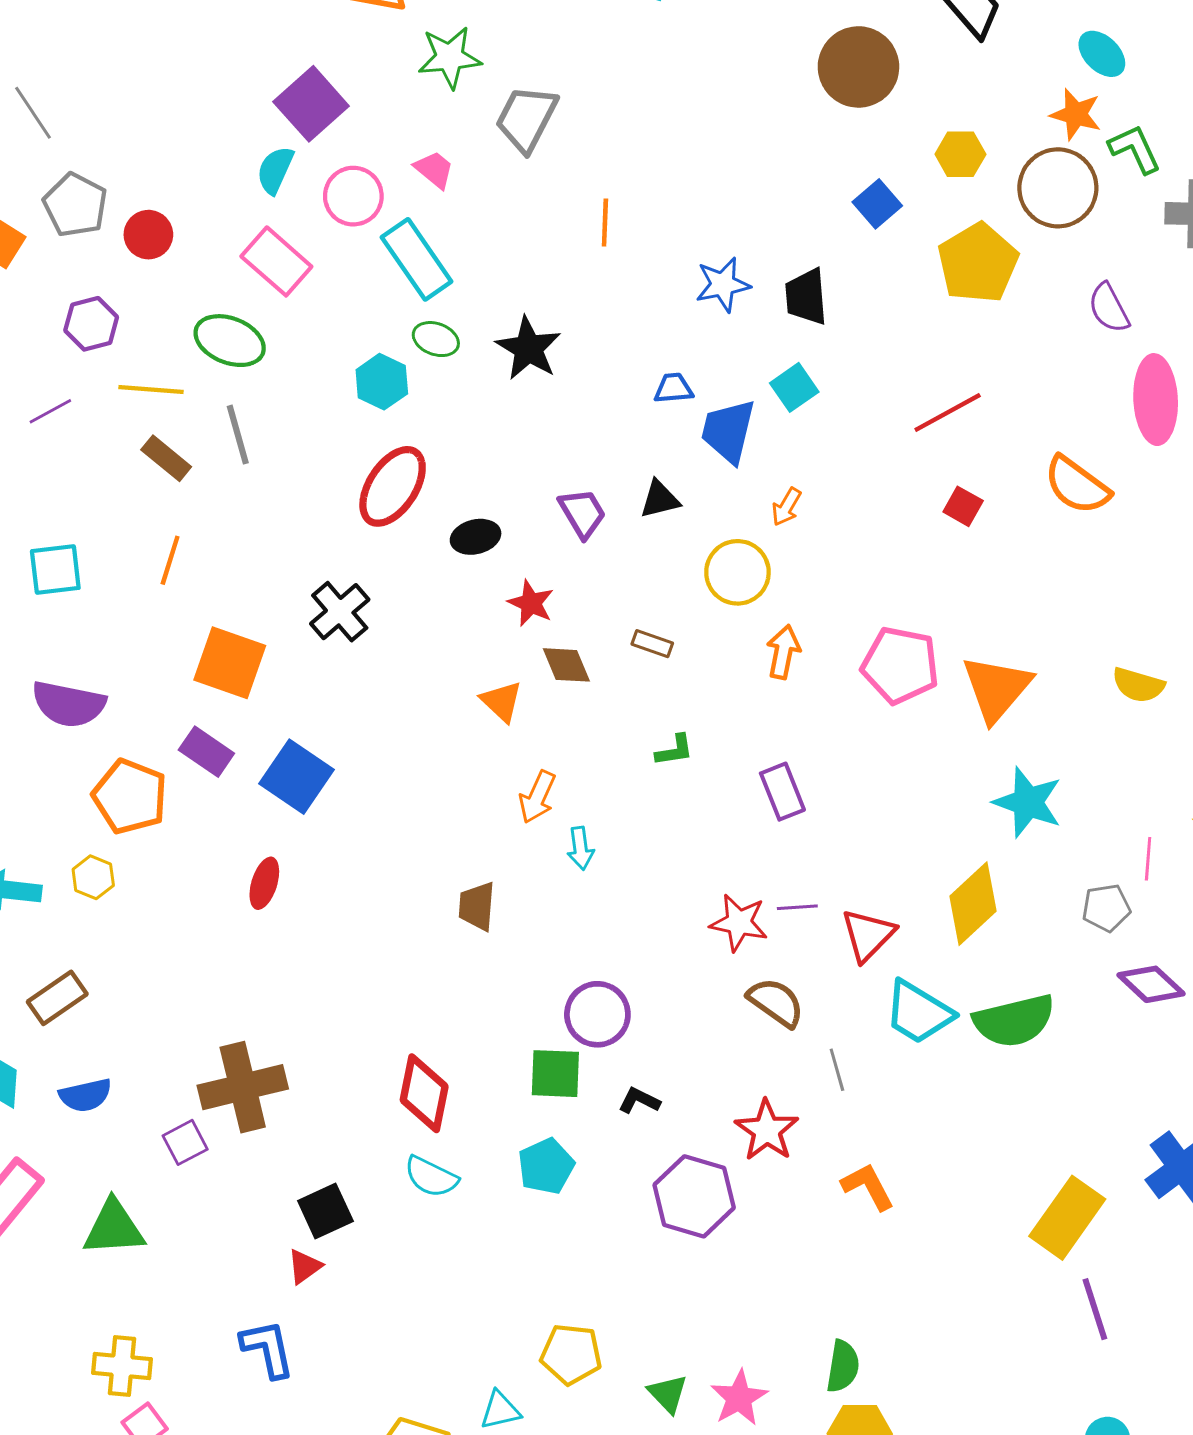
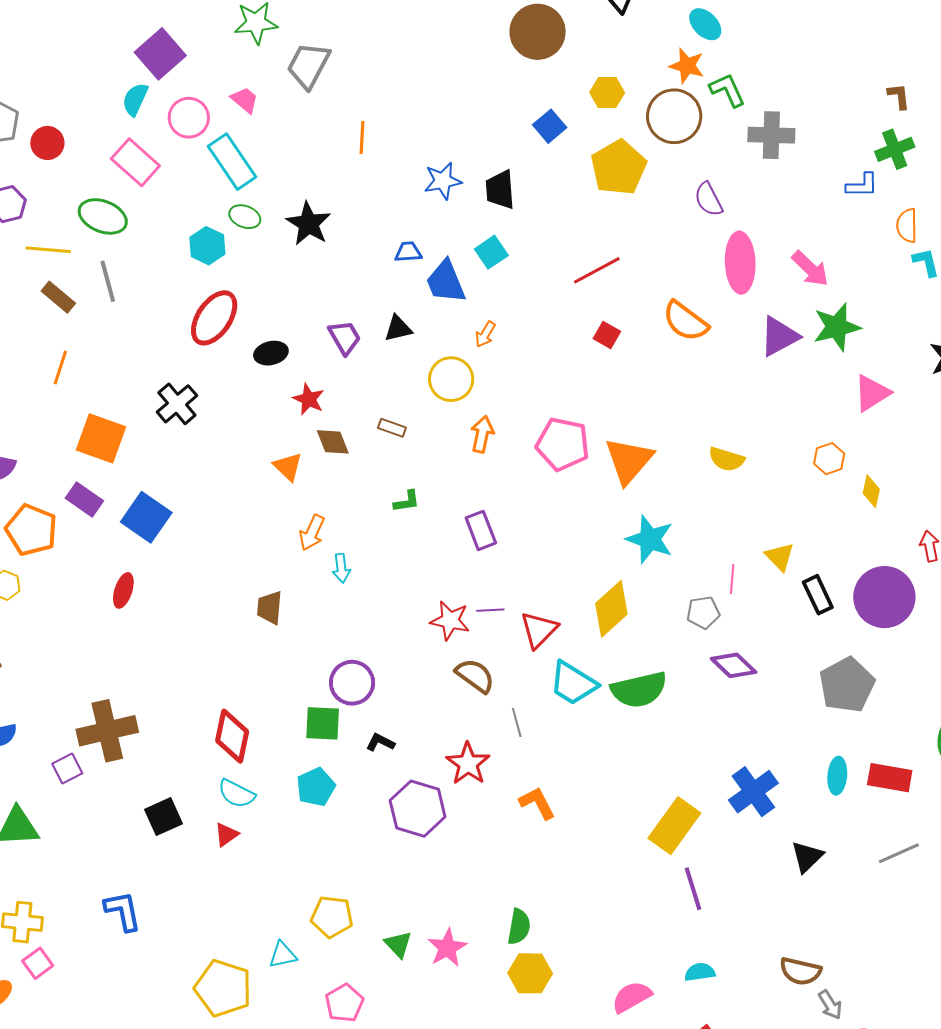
blue trapezoid: (728, 431) -> (446, 282), turned -36
red triangle: (305, 1266) -> (226, 835), moved

